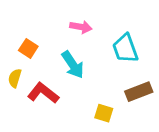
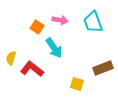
orange square: (28, 48) -> (37, 27), moved
cyan trapezoid: (125, 48) -> (93, 22), moved

